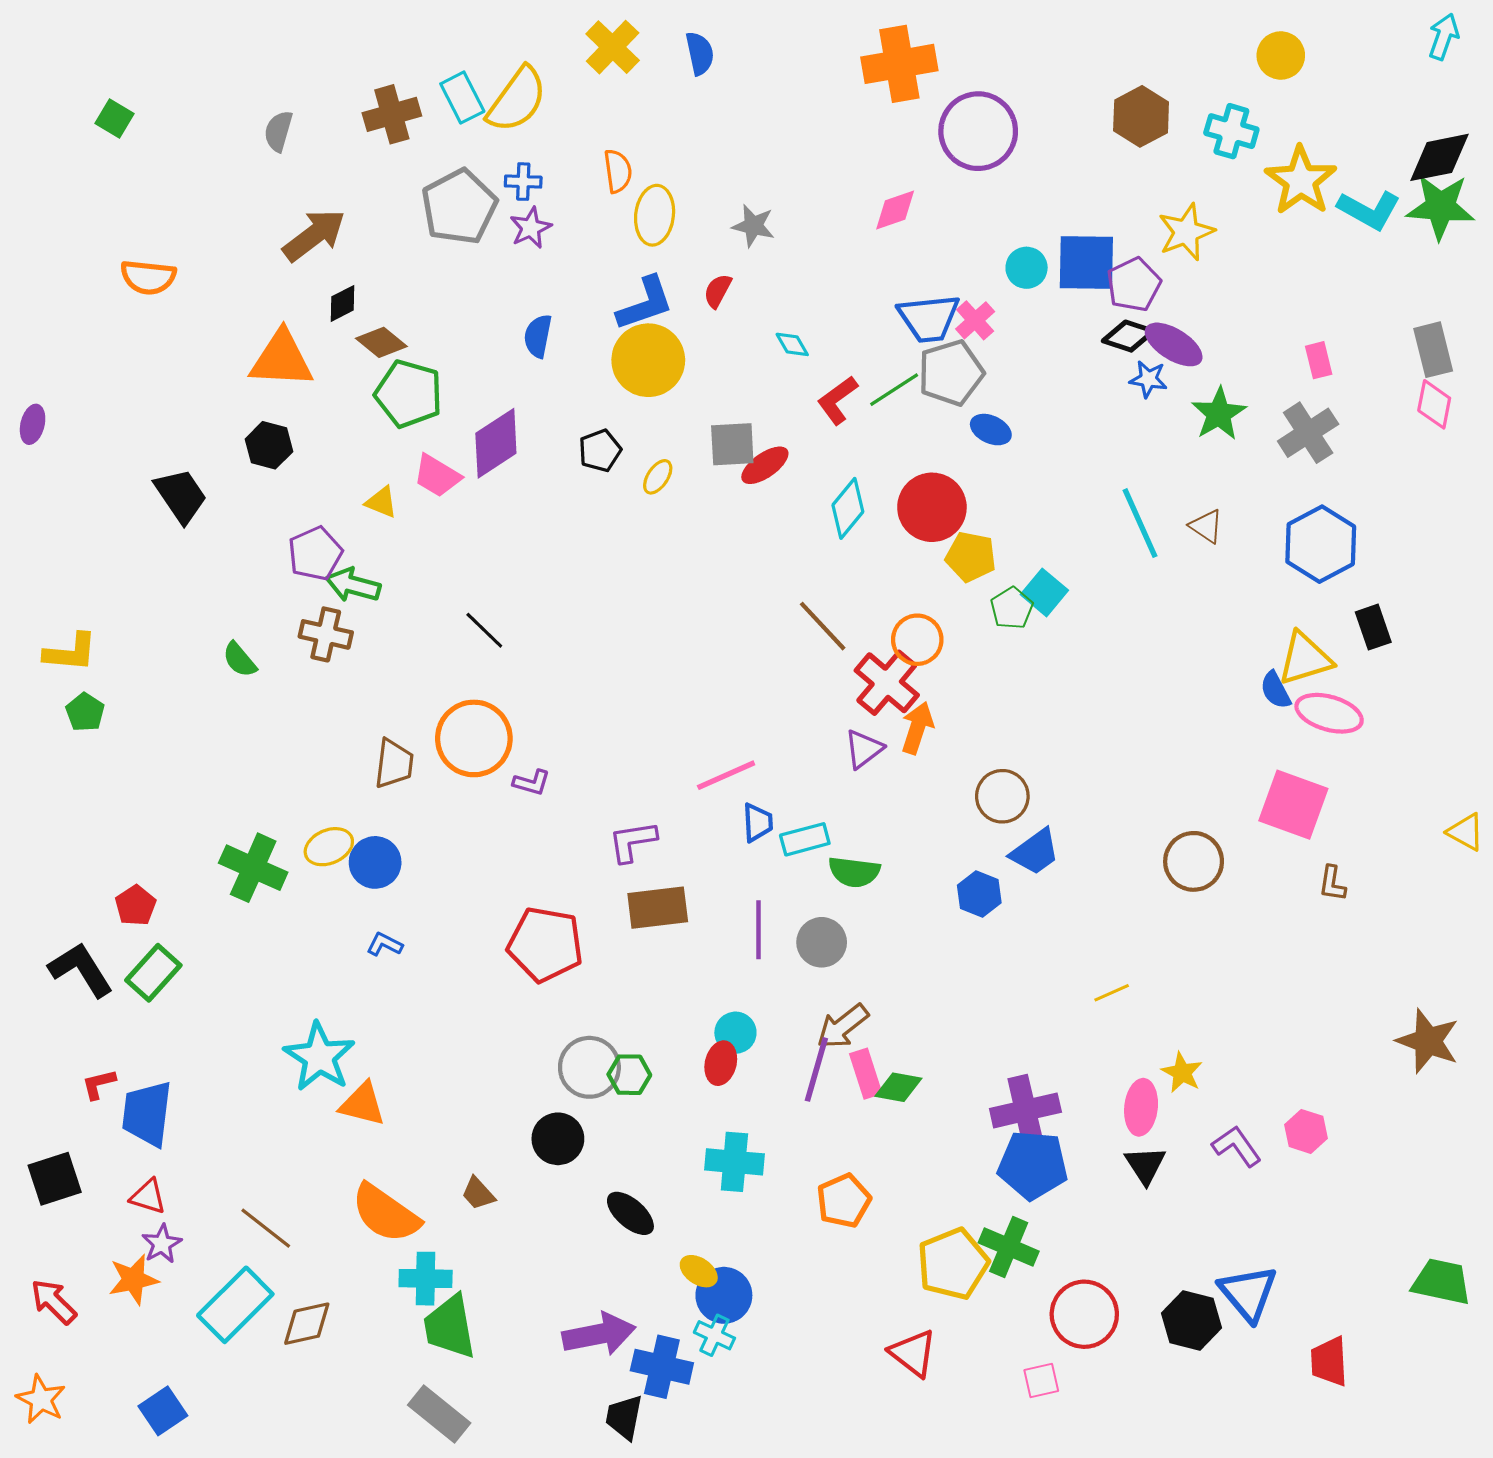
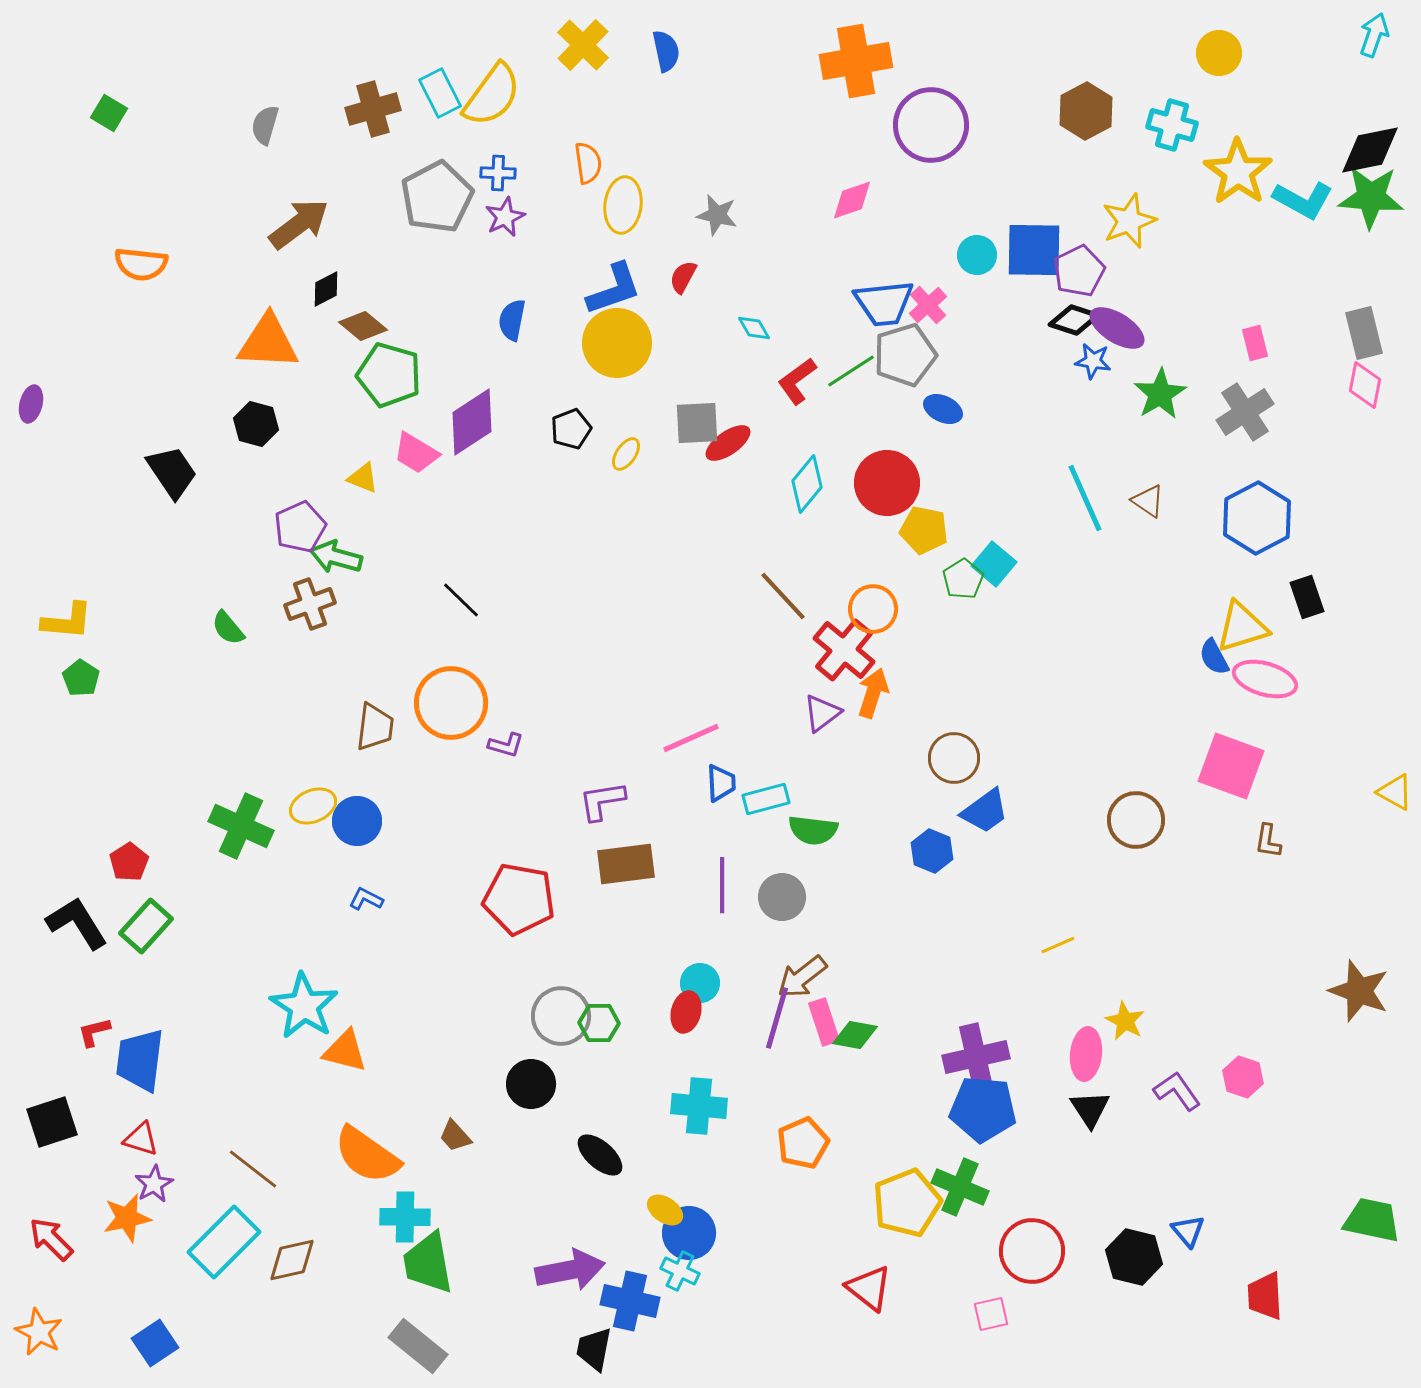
brown cross: (326, 634) -> (310, 604), turned -33
blue triangle: (1248, 1293) -> (1188, 1231), size x0.6

